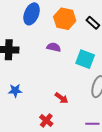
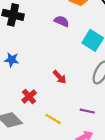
red cross: (46, 120) -> (29, 96), moved

